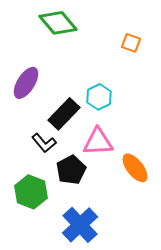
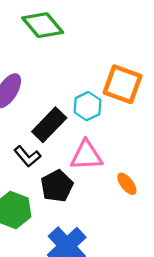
orange square: (131, 43) -> (122, 84), moved, size x1.8
orange ellipse: (135, 168) -> (127, 184), size x0.7

